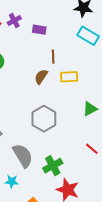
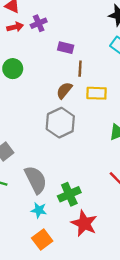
purple rectangle: (39, 30) -> (66, 48), moved
gray hexagon: (44, 119) -> (60, 123), moved
cyan star: (12, 181) -> (39, 210), moved

